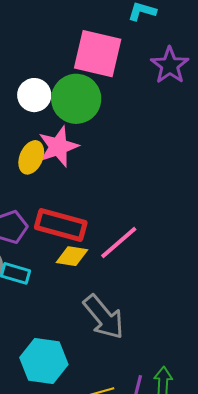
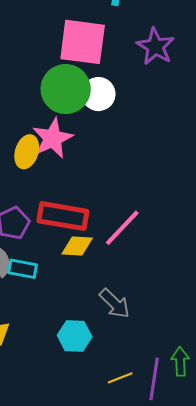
white circle: (34, 95) -> (98, 94), moved
gray arrow: (104, 317) -> (115, 303), size x0.7
cyan hexagon: (44, 361) -> (75, 336), moved, size x0.7

